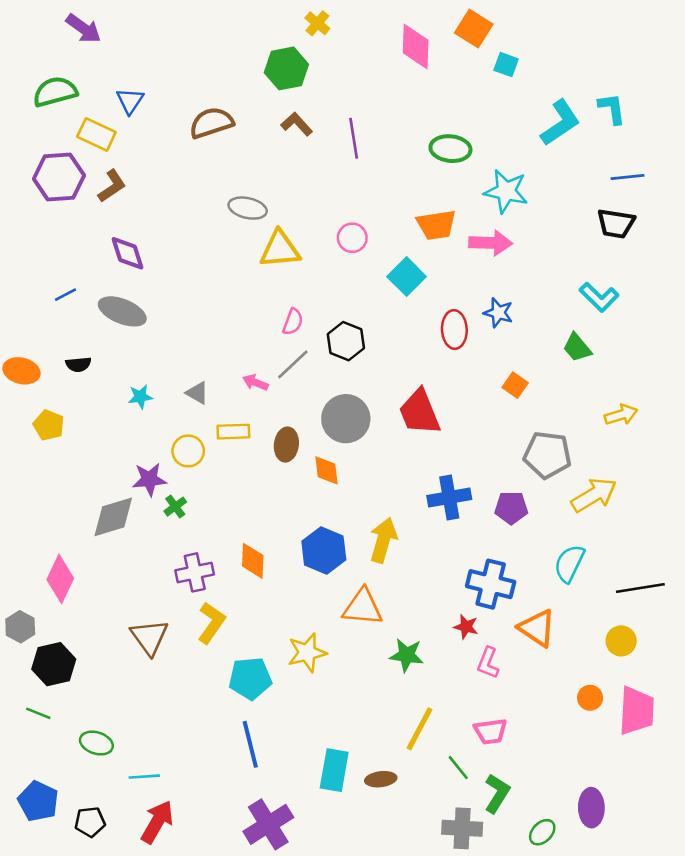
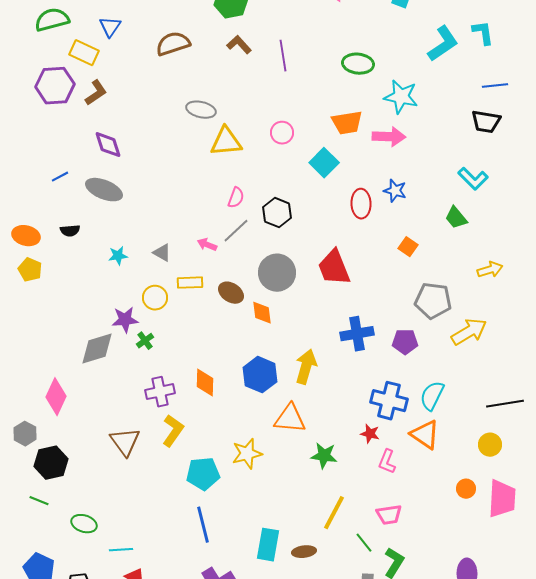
yellow pentagon: (49, 425) -> (30, 270), moved
brown ellipse: (286, 445) -> (231, 293), turned -65
cyan semicircle: (569, 563) -> (432, 396), moved

